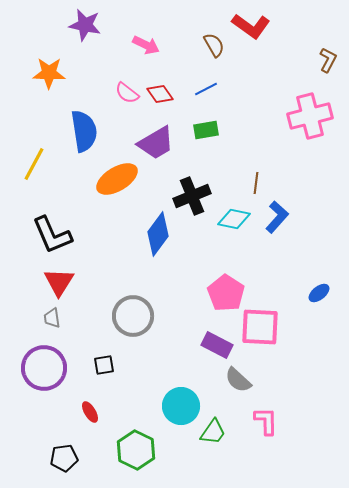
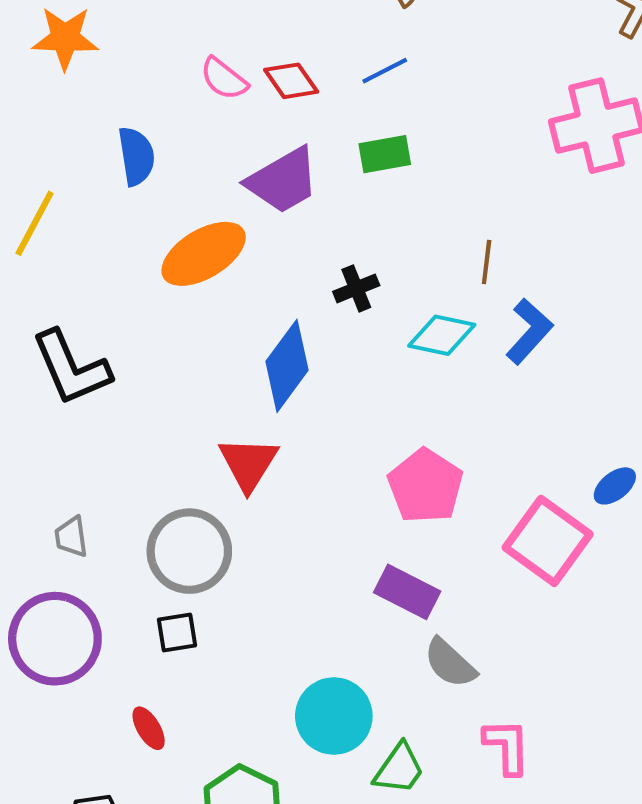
blue semicircle: (84, 131) -> (136, 156), size x0.7
black cross: (192, 196) -> (356, 288), size x0.6
red triangle: (59, 282) -> (248, 464), moved
gray circle: (133, 316) -> (189, 551), moved
pink square: (260, 327) -> (548, 541), moved, turned 33

